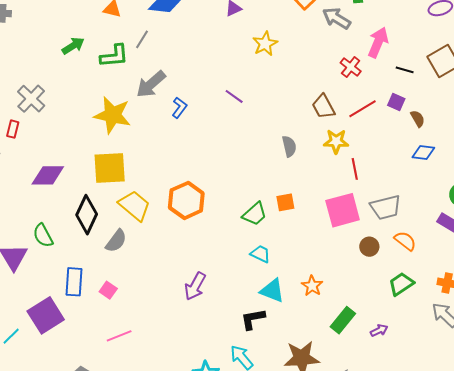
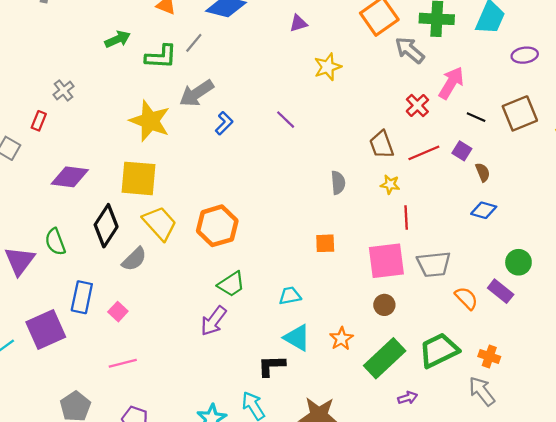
gray cross: (31, 99) -> (64, 90), size x0.7
yellow star: (336, 141) -> (390, 184), size x0.7
green trapezoid: (255, 214) -> (231, 284), moved
orange semicircle: (405, 241) -> (466, 298), moved
brown circle: (369, 247) -> (384, 305), moved
cyan trapezoid: (260, 254) -> (290, 296), turned -45
green trapezoid: (401, 284) -> (439, 350), size x1.4
green rectangle: (343, 320) -> (385, 358), moved, size x1.4

